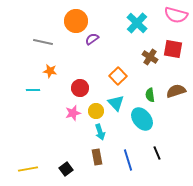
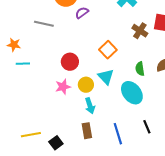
gray line: (43, 42) -> (44, 24), moved
orange star: (50, 71) -> (14, 45), moved
yellow line: (28, 169) -> (31, 135), moved

